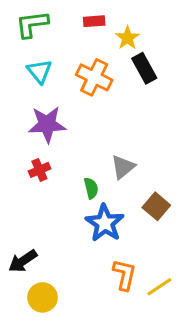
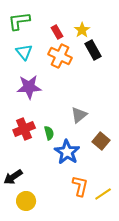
red rectangle: (94, 21) -> (57, 32), moved, turned 64
red cross: (39, 170) -> (24, 129), moved, size x1.5
green semicircle: (91, 188) -> (49, 133), moved

